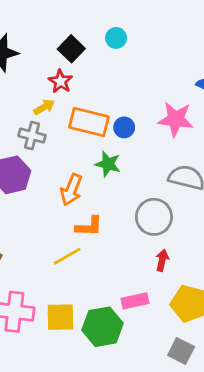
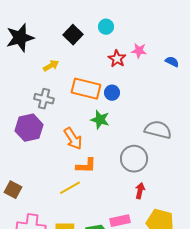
red star: (60, 81) -> (117, 59), moved
yellow arrow: (44, 107) -> (51, 66), moved
pink star: (176, 119) -> (139, 51), moved, size x0.6
orange arrow: (71, 190) -> (73, 139), turned -55

